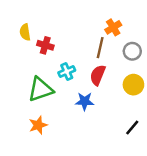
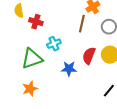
red semicircle: (98, 75) -> (89, 56), moved

